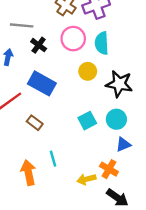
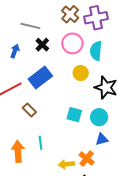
blue rectangle: (42, 83) -> (40, 78), turned -75
cyan square: (87, 121) -> (74, 115), turned 35

